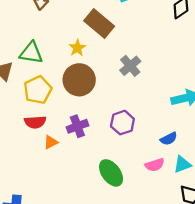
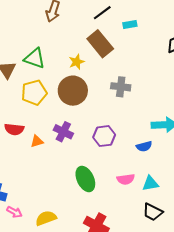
gray cross: (130, 66) -> (121, 87), turned 36
red semicircle: (35, 122) -> (14, 129), moved
purple cross: (77, 126) -> (63, 132), turned 36
blue semicircle: (169, 139) -> (144, 146), moved

